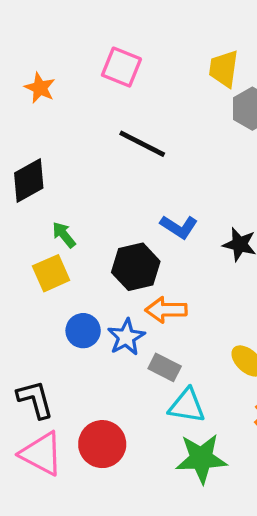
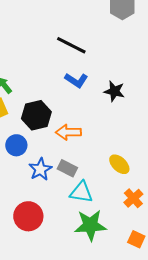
black line: (142, 144) -> (71, 45), moved
black hexagon: (136, 267) -> (36, 115), moved
blue star: (126, 337) -> (40, 169), moved

